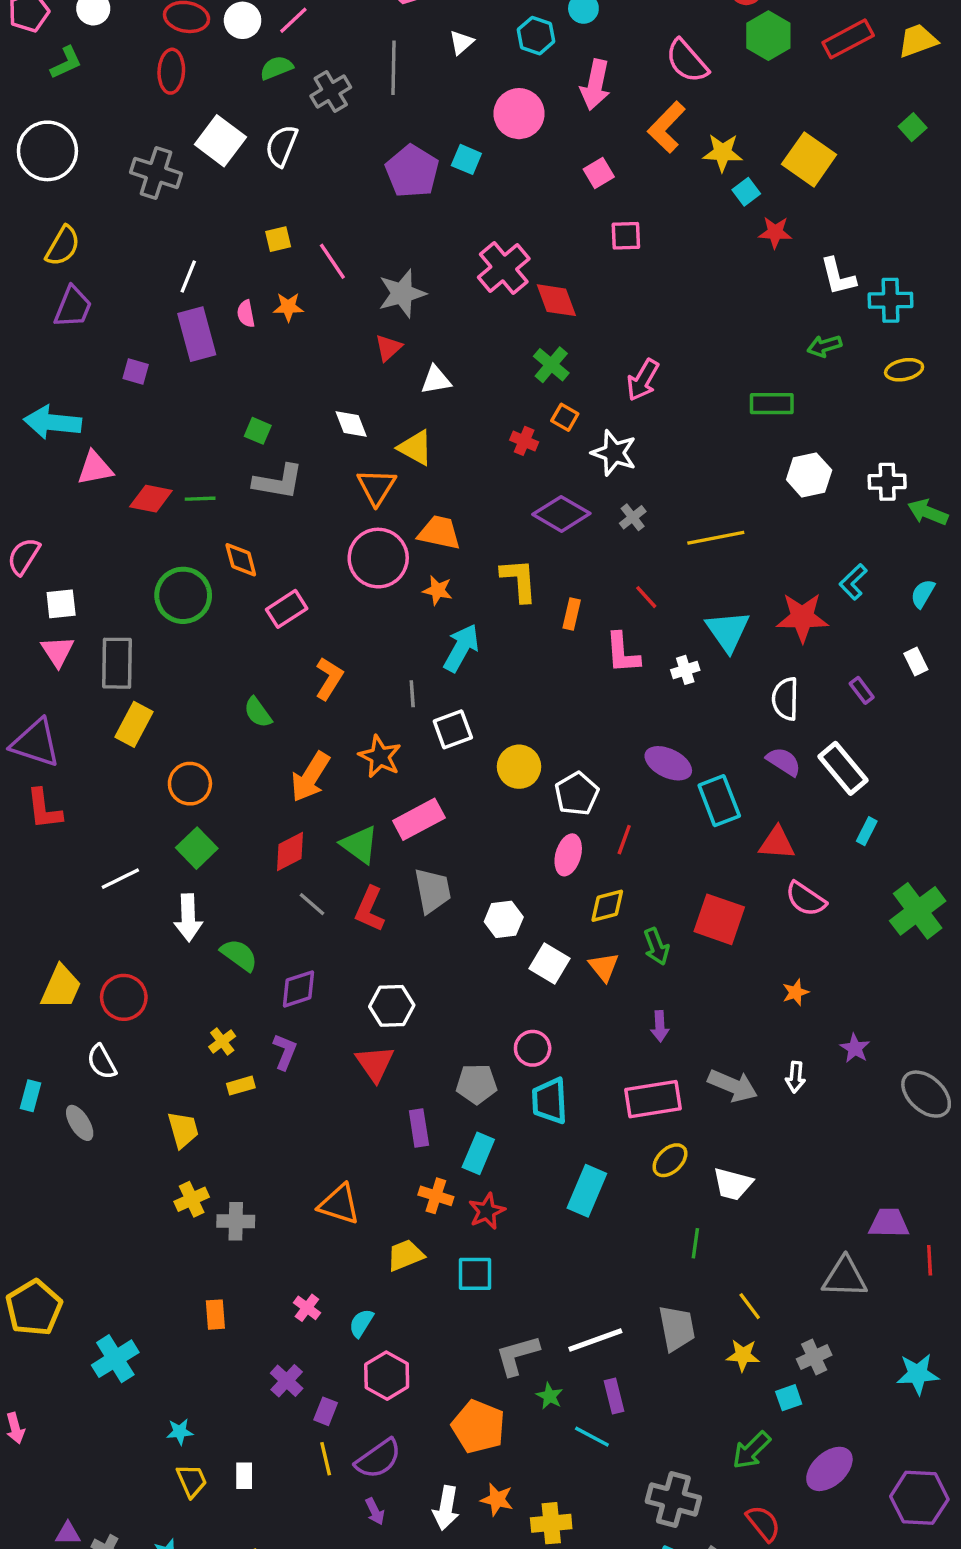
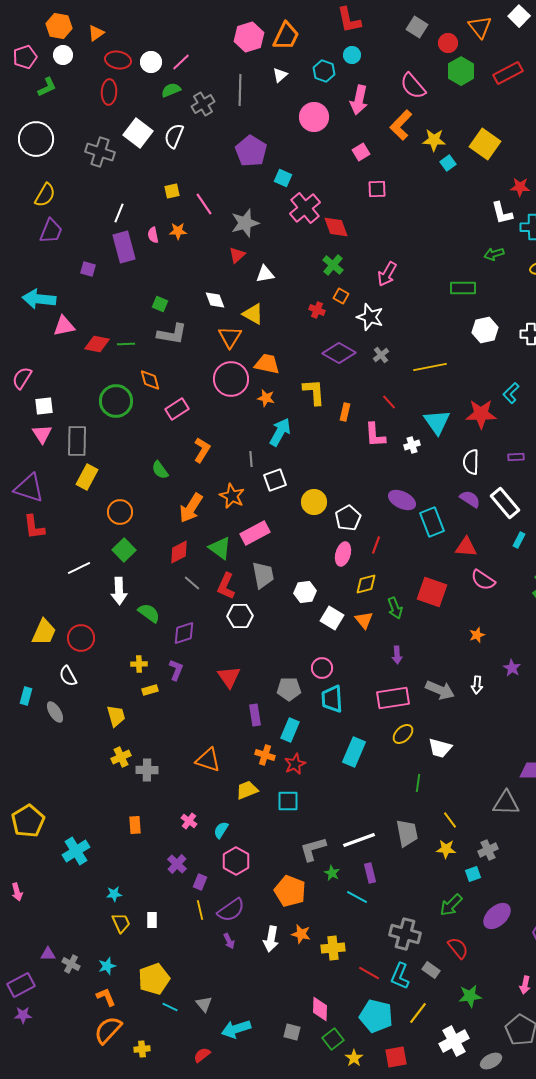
cyan square: (466, 159) -> (283, 178), moved
red star: (775, 232) -> (520, 187), moved
purple rectangle: (862, 690) -> (516, 457), turned -56
white hexagon: (392, 1006) -> (240, 616), moved
yellow cross: (222, 1041) -> (139, 664), turned 35

